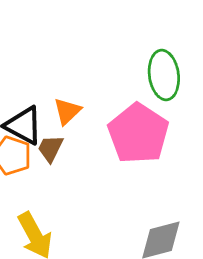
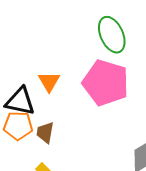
brown trapezoid: (50, 149) -> (45, 133), moved

